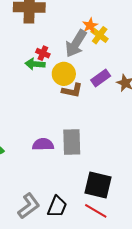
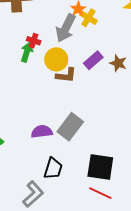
green arrow: (35, 64) -> (27, 52), turned 108
gray rectangle: (72, 142) -> (70, 127), turned 44
black trapezoid: (57, 207) -> (53, 169), moved

